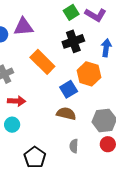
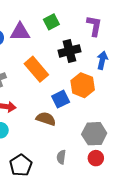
green square: (71, 12) -> (51, 22), moved
purple L-shape: (96, 15) -> (94, 26), turned -115
brown semicircle: (66, 114) -> (46, 119), moved

